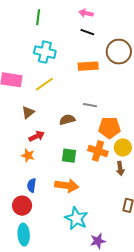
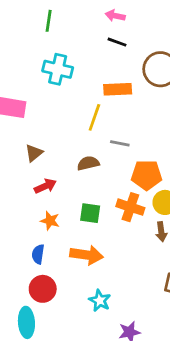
yellow line: (44, 84) -> (94, 117), moved, turned -36
orange star: (28, 155) -> (50, 221), moved
red circle: (22, 206) -> (43, 289), moved
cyan star: (76, 218) -> (100, 301), size x0.7

